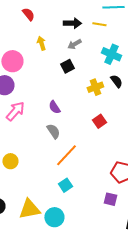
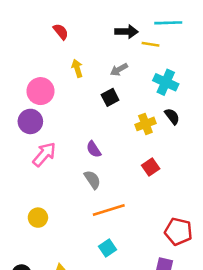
black arrow: (72, 23) -> (127, 32), moved
orange line: (66, 155) -> (109, 210), turned 30

